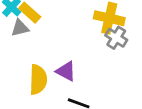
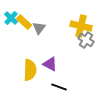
gray triangle: (20, 28) -> (39, 28), moved, turned -40

